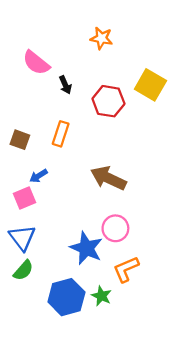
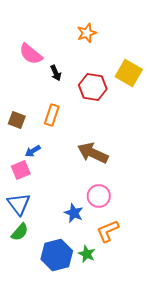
orange star: (101, 38) -> (87, 33), turned -30
blue star: (86, 248) -> (74, 213), size x0.7

